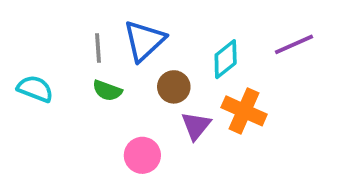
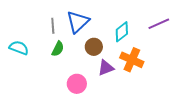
green semicircle: (107, 91) -> (58, 49), turned -84
purple triangle: (196, 126) -> (106, 68), turned 30

